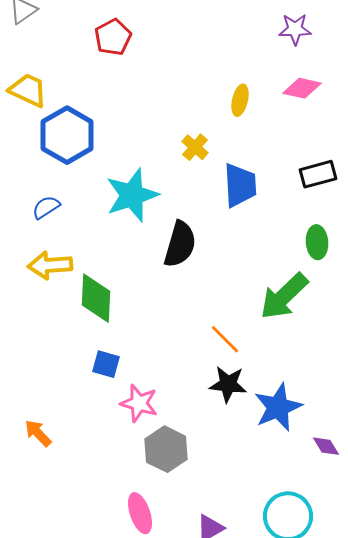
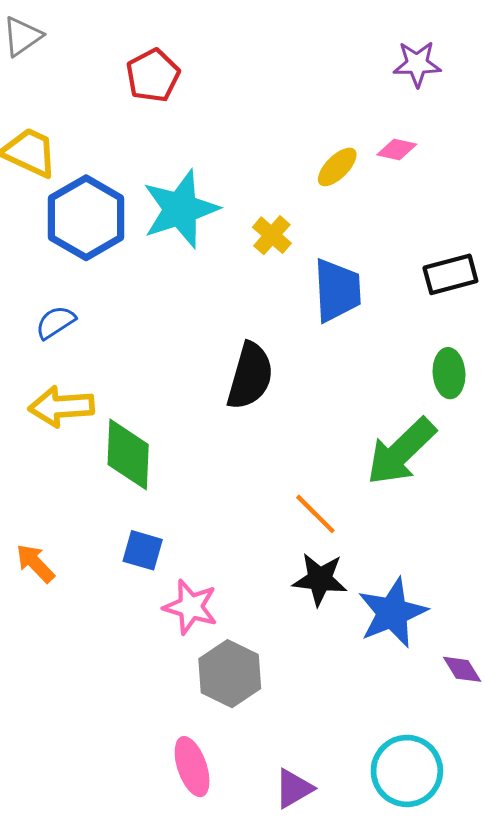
pink diamond: (302, 88) -> (397, 150), moved, size x0.7
yellow ellipse: (240, 100) -> (337, 167), turned 32
cyan star: (132, 195) -> (180, 209), moved
orange arrow: (38, 433) -> (35, 563), moved

